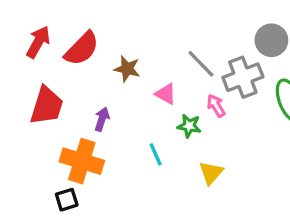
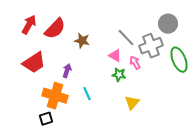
pink triangle: (166, 94) -> (115, 56), moved
red trapezoid: (47, 106) -> (34, 63), turned 40
cyan line: (156, 154) -> (87, 94), moved

